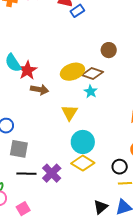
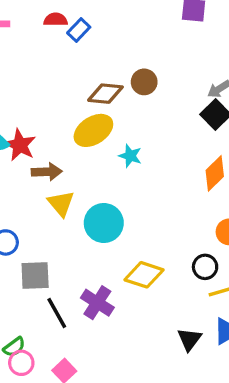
brown diamond: (92, 74) -> (105, 94), moved
yellow triangle: (70, 113) -> (61, 203), moved
cyan circle: (83, 142) -> (104, 223), moved
black line: (26, 174) -> (57, 313), turned 72

